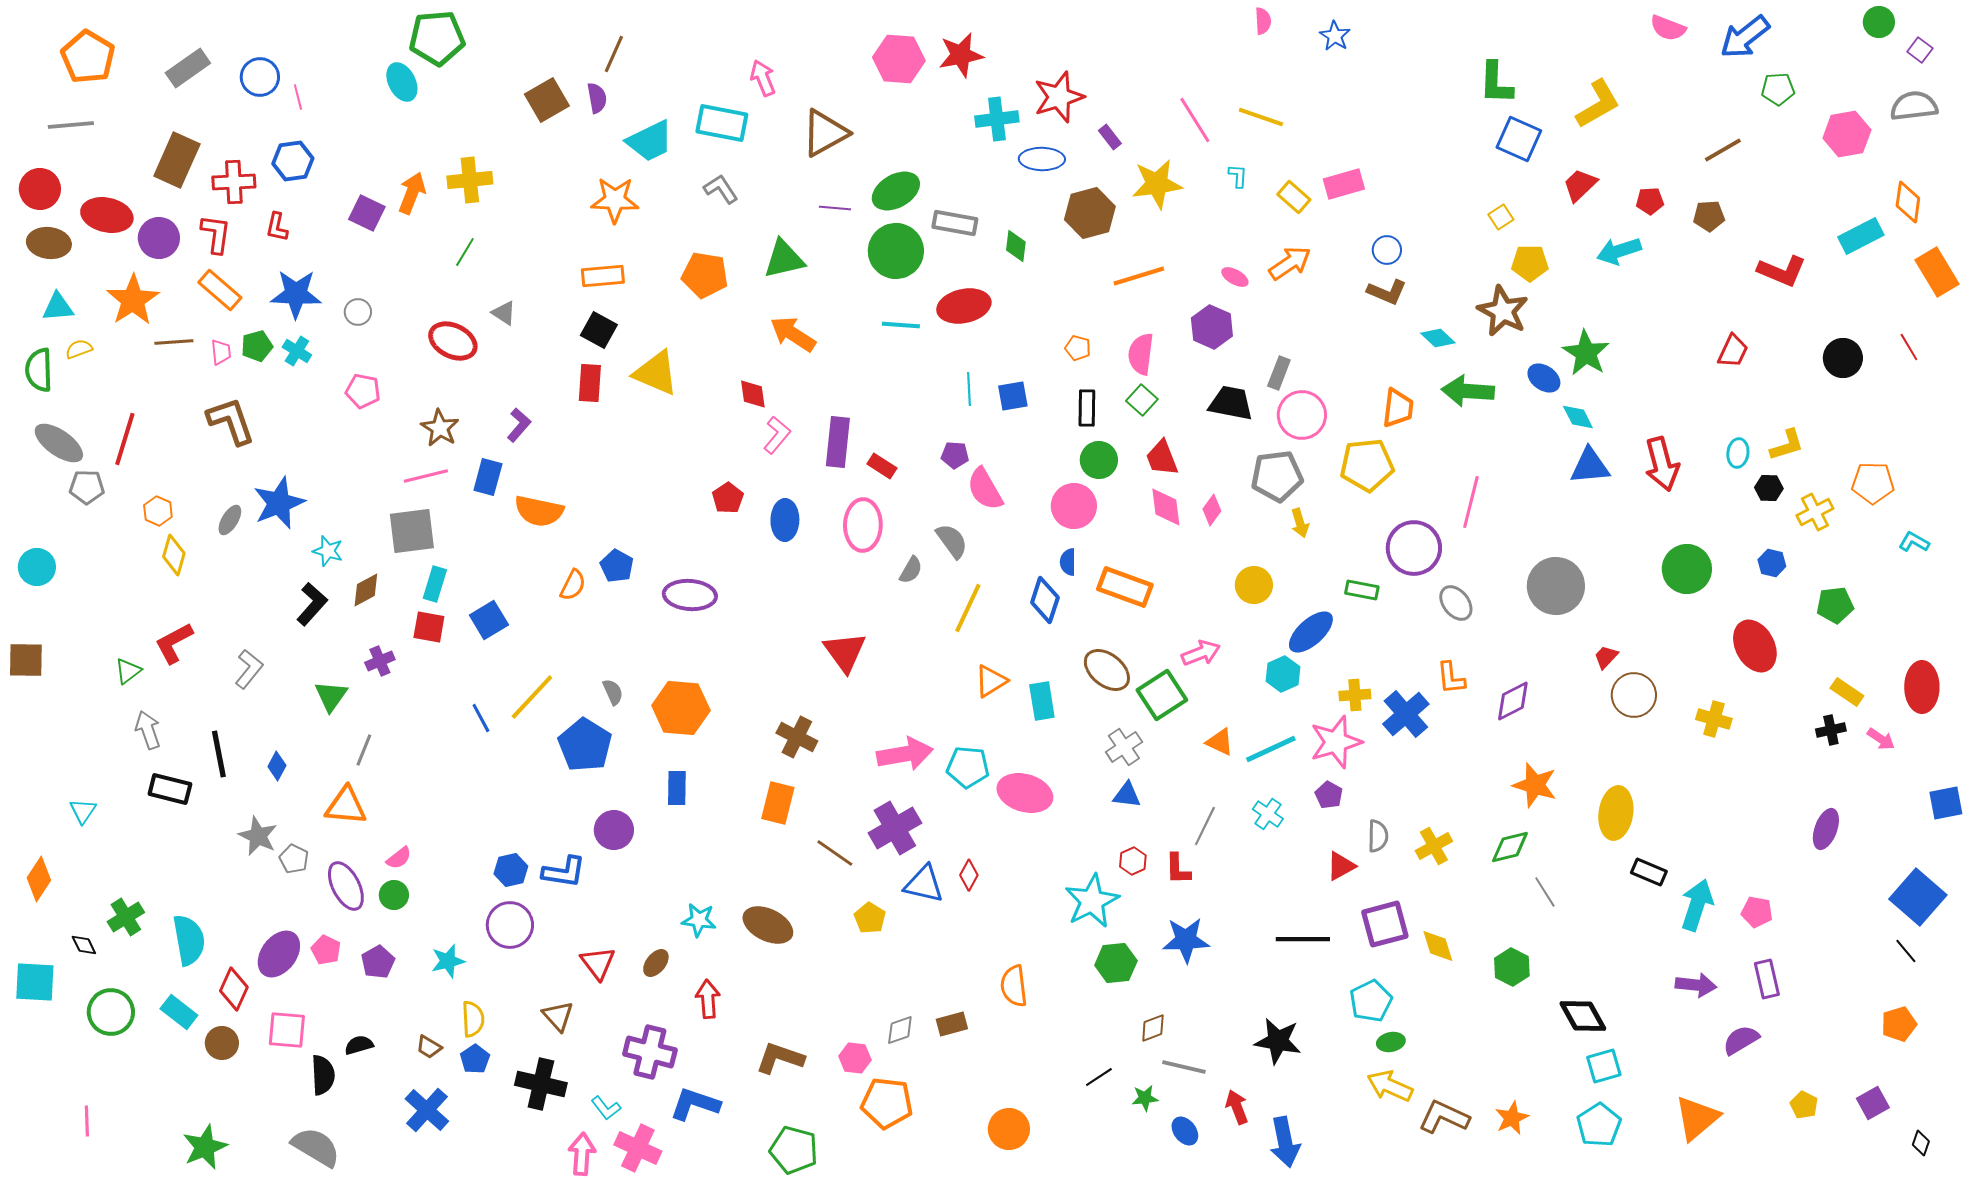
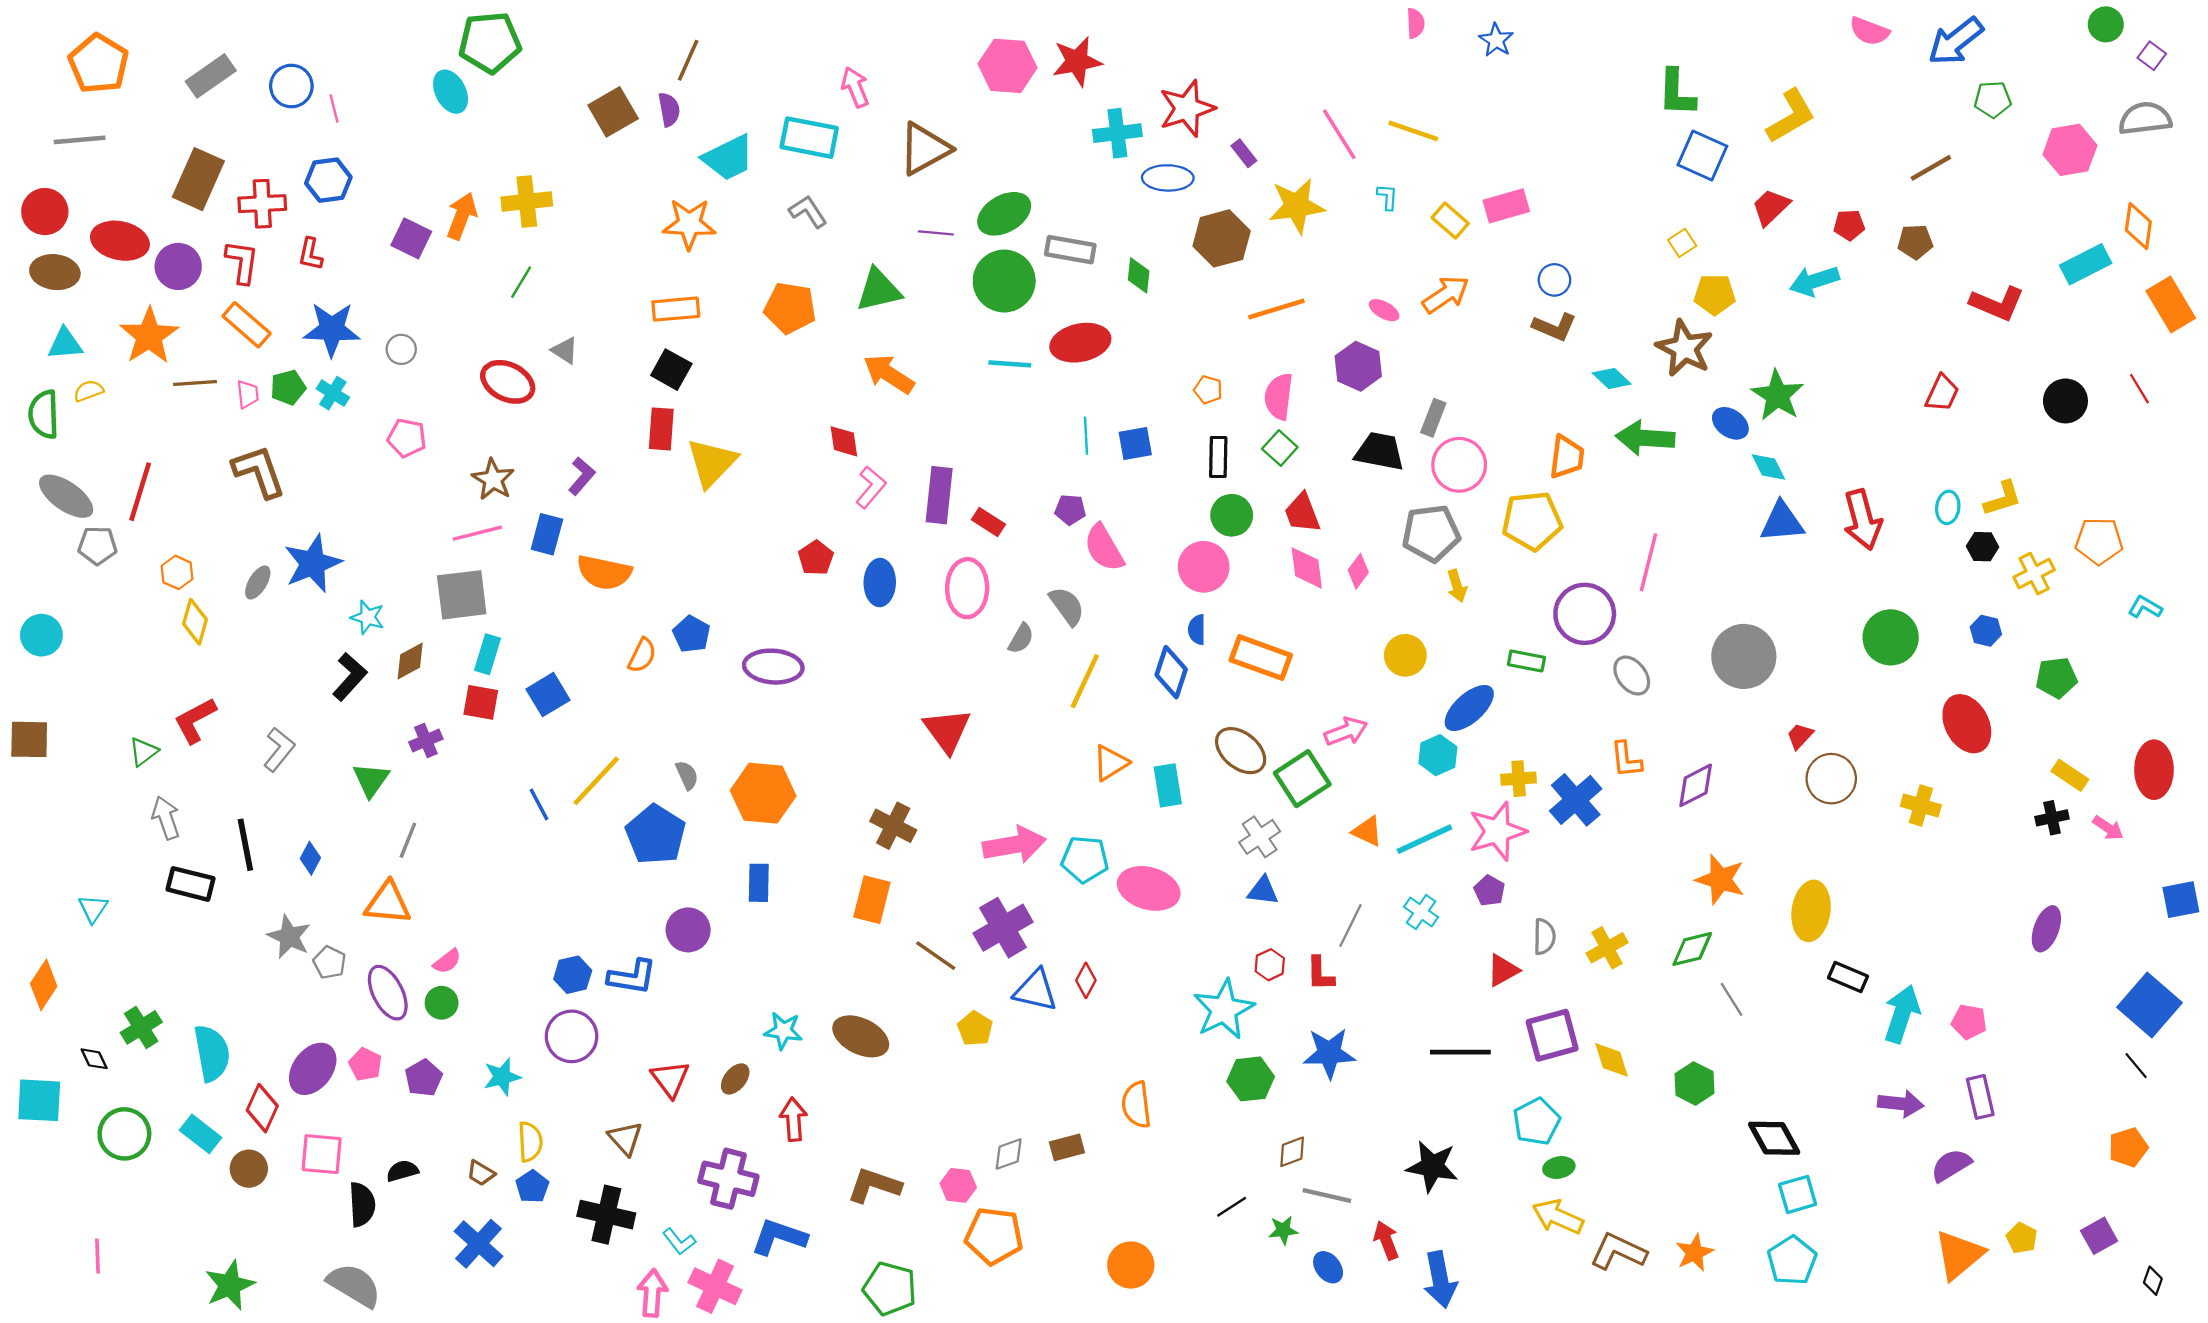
yellow triangle: (656, 373) -> (712, 463), moved, turned 51
orange triangle: (1697, 1118) -> (1959, 1255), moved

